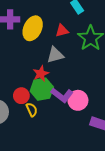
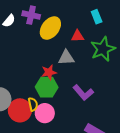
purple L-shape: (62, 95) -> (83, 93), moved
red circle: (21, 96) -> (20, 110), moved, size x1.5
pink circle: (78, 100) -> (45, 113), moved

